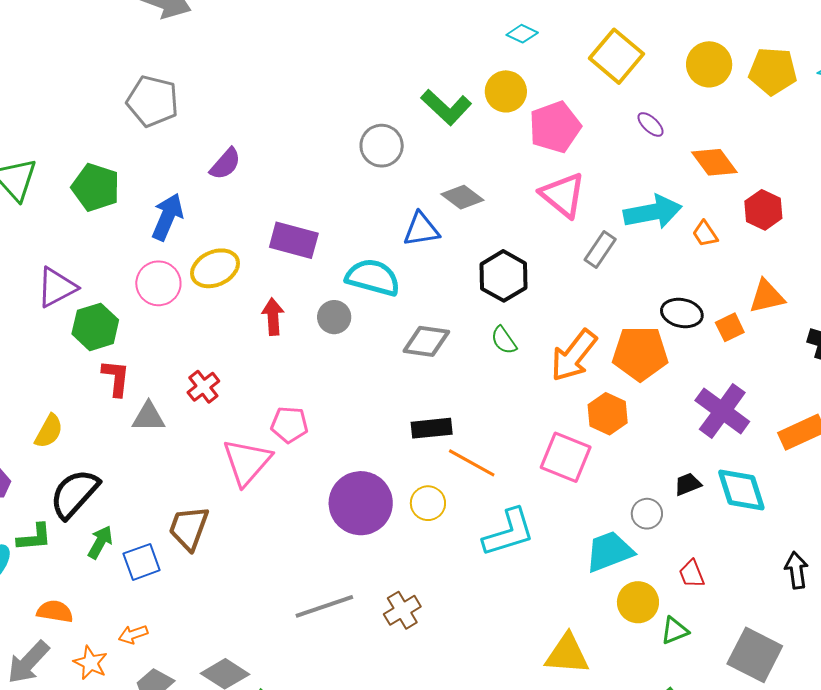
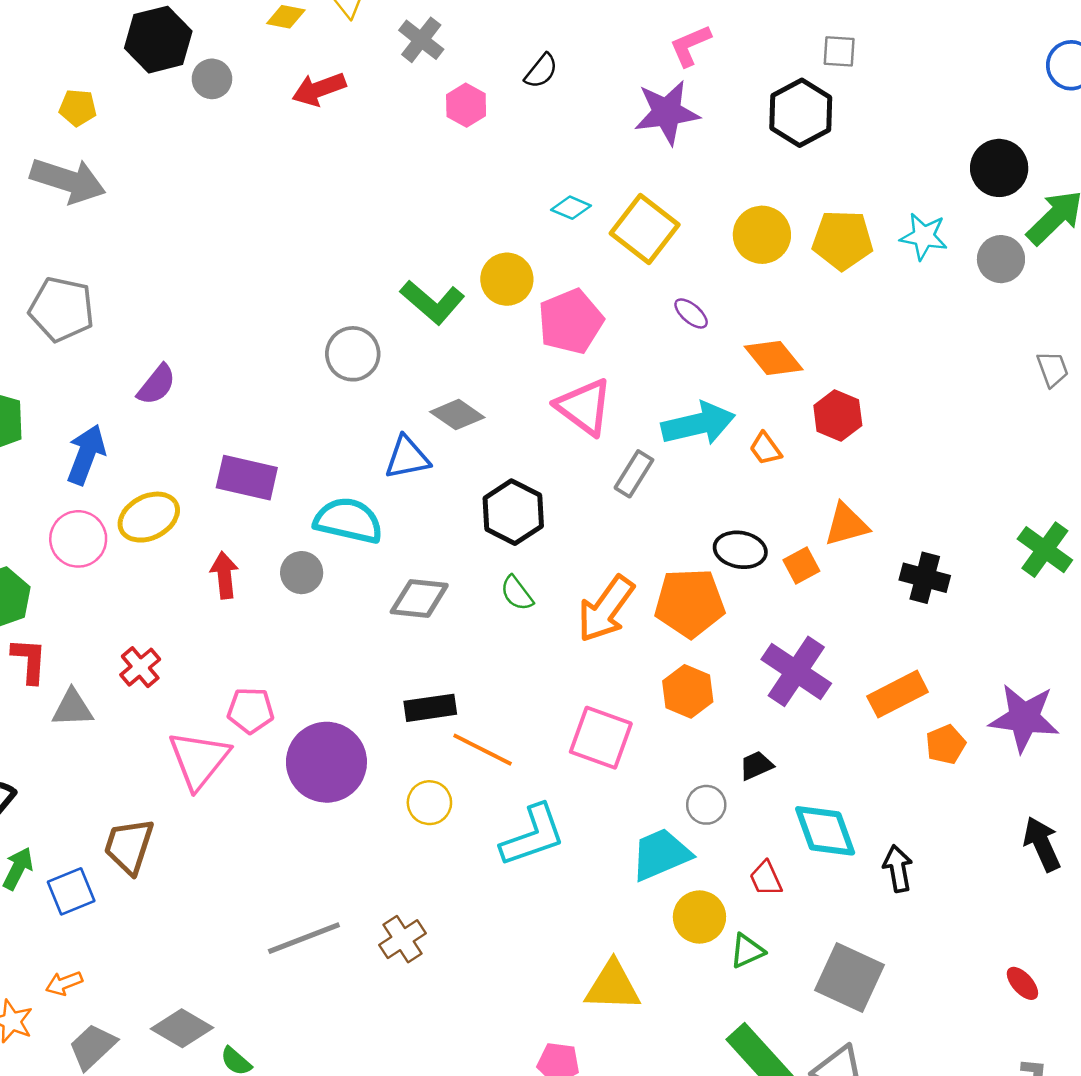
cyan diamond: (522, 34) -> (571, 208), moved
orange hexagon: (608, 414) -> (688, 691), moved
cyan diamond: (741, 490) -> (825, 831), moved
purple circle: (361, 503) -> (326, 762), moved

